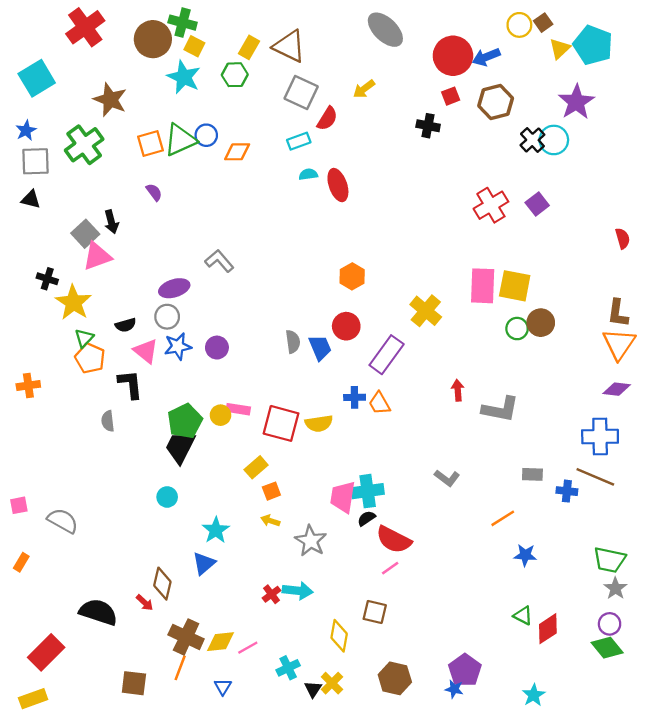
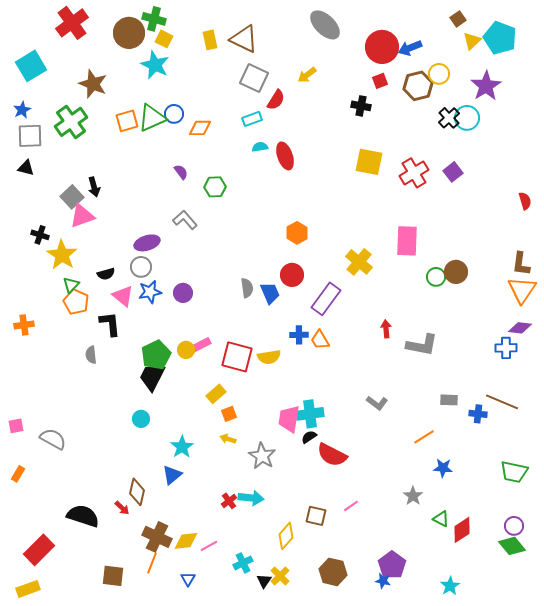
yellow circle: (519, 25) -> (439, 74), moved
yellow rectangle: (249, 47) -> (210, 40), turned -42
green hexagon: (235, 75) -> (215, 187), moved
purple semicircle: (154, 192) -> (181, 172), moved
yellow square: (515, 286) -> (369, 162), moved
pink rectangle: (238, 409) -> (201, 345), turned -36
blue cross: (600, 436) -> (506, 348), moved, size x0.7
pink line: (390, 568) -> (351, 506), moved
gray star: (615, 588) -> (413, 496), moved
yellow diamond: (339, 636) -> (286, 536), turned 32

